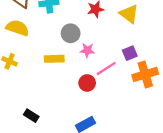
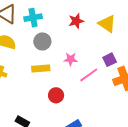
gray circle: (71, 33) -> (42, 41), moved
red circle: (87, 83) -> (56, 95), moved

